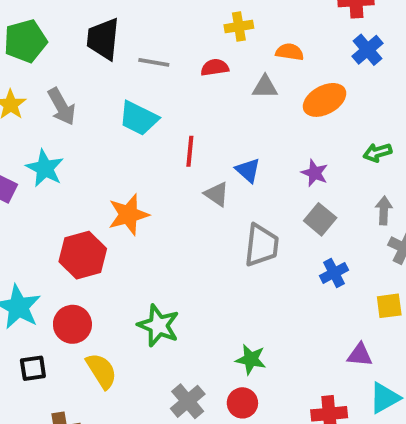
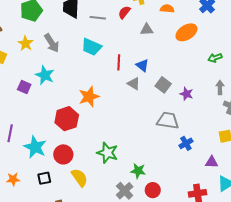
red semicircle: (215, 67) -> (124, 12), moved, turned -40
gray triangle: (265, 87) -> (147, 30), moved
blue triangle: (248, 170) -> (142, 65), moved
purple star: (315, 173) -> (186, 94), moved
gray square: (320, 219) -> (163, 85), moved
gray trapezoid: (262, 245) -> (168, 121), moved, turned -85
blue cross: (334, 273) -> (186, 143), moved
green star: (251, 359) -> (138, 171), moved

